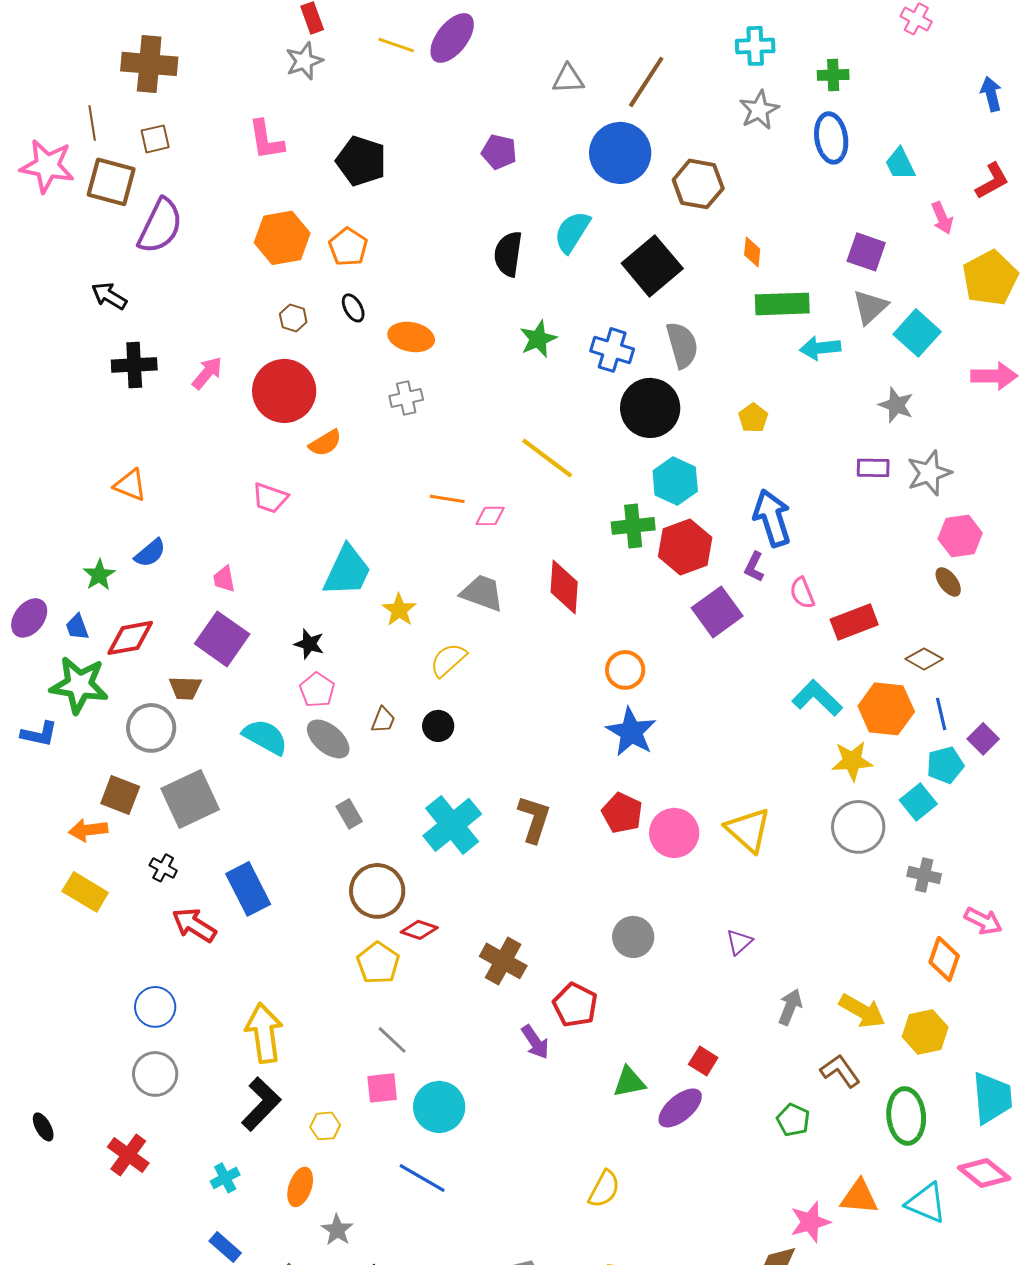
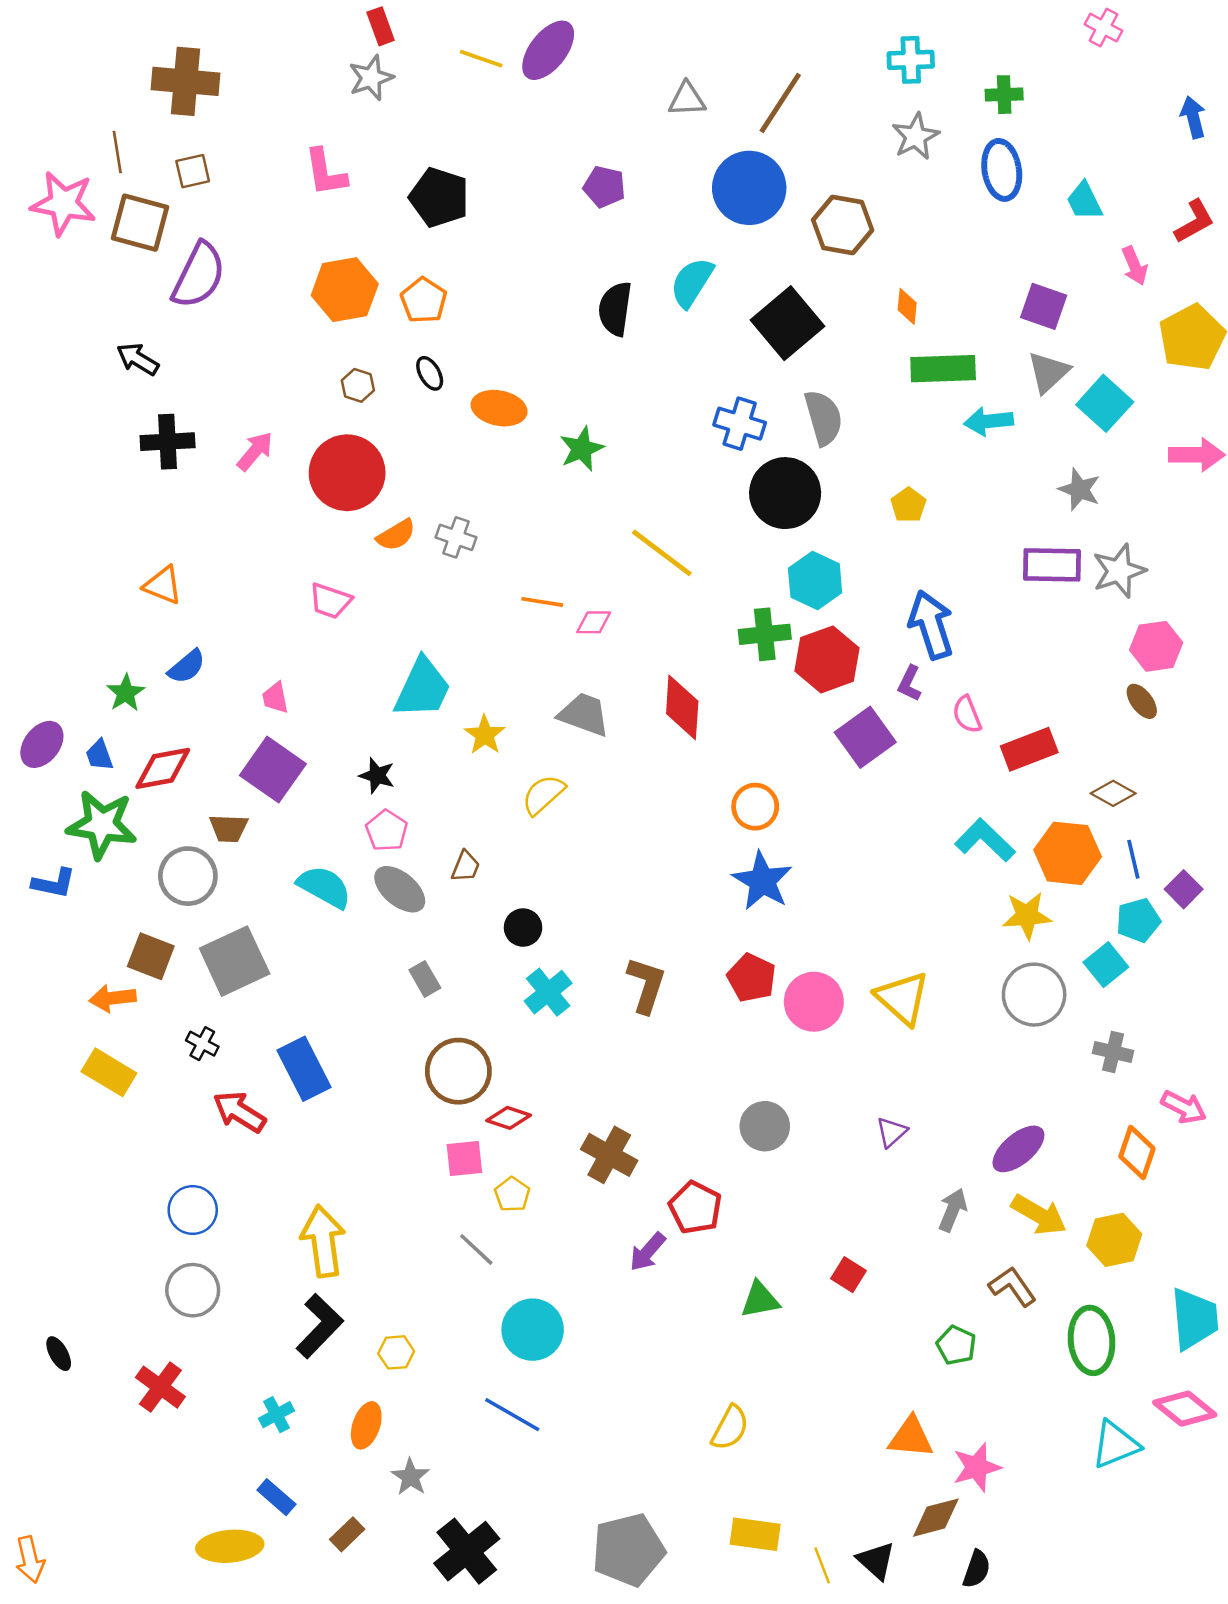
green star: (538, 339) -> (582, 449), moved
gray cross: (406, 398) -> (456, 537), moved, turned 32
purple rectangle: (873, 468) -> (1052, 565), size x1.5
black circle: (438, 726) -> (523, 928), moved
cyan cross: (452, 825) -> (548, 992), size x0.7
yellow pentagon: (378, 963) -> (512, 1194), moved, size x0.7
purple arrow: (535, 1042) -> (647, 1252), turned 75
pink square: (382, 1088) -> (464, 1159), moved
purple ellipse: (680, 1108) -> (1018, 1149), moved
orange triangle: (859, 1197) -> (911, 1437), moved
cyan triangle: (926, 1203) -> (1115, 1445), turned -45

